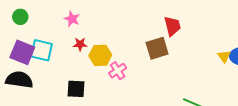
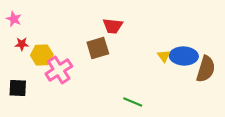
red trapezoid: (172, 26) -> (113, 26), turned 110
pink cross: (118, 71) -> (59, 70), size x1.5

